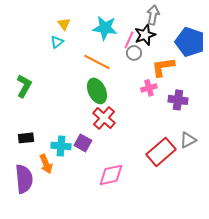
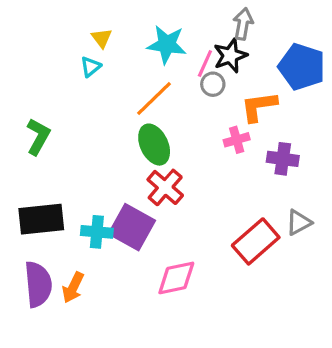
orange line: (97, 62) -> (154, 98), turned -72
black rectangle: (26, 138) -> (41, 219), size x1.8
purple square: (83, 143) -> (132, 227), size x1.6
orange arrow: (46, 164) -> (73, 288), moved, turned 48

